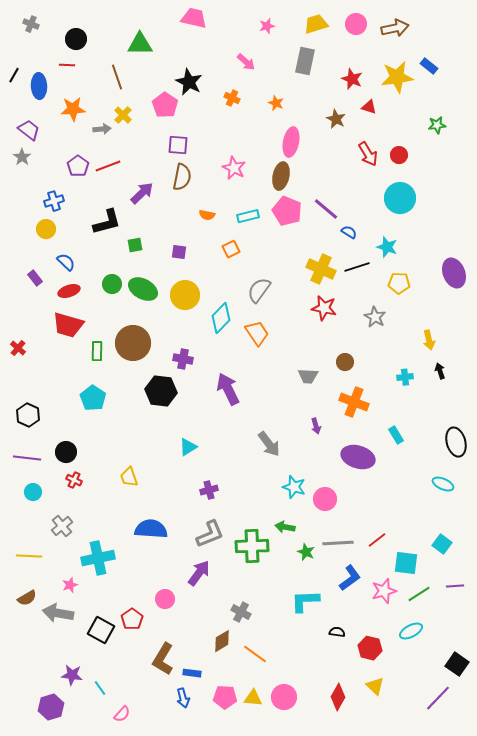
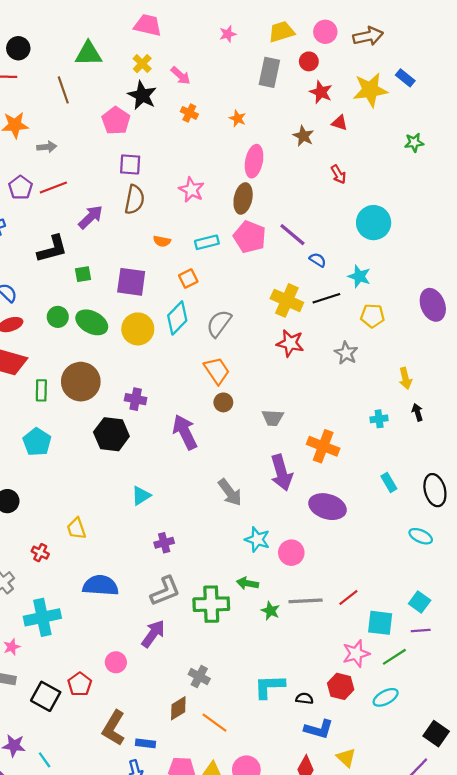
pink arrow: (246, 62) -> (181, 76), moved
yellow cross: (123, 115) -> (142, 64), moved
red arrow: (368, 154) -> (338, 174), size x0.7
red circle: (399, 155) -> (309, 61), moved
purple square: (179, 252) -> (131, 282), size x1.8
cyan diamond: (221, 318) -> (177, 318), moved
brown circle: (345, 362) -> (223, 402), moved
purple arrow: (316, 426) -> (281, 473), size x2.0
cyan rectangle: (396, 435) -> (389, 482), moved
red cross: (74, 480) -> (40, 553), moved
blue L-shape: (350, 578) -> (319, 729), moved, turned 52
purple line: (455, 586) -> (421, 630), moved
cyan L-shape: (305, 601) -> (269, 686), moved
red hexagon: (370, 648) -> (341, 686), moved

